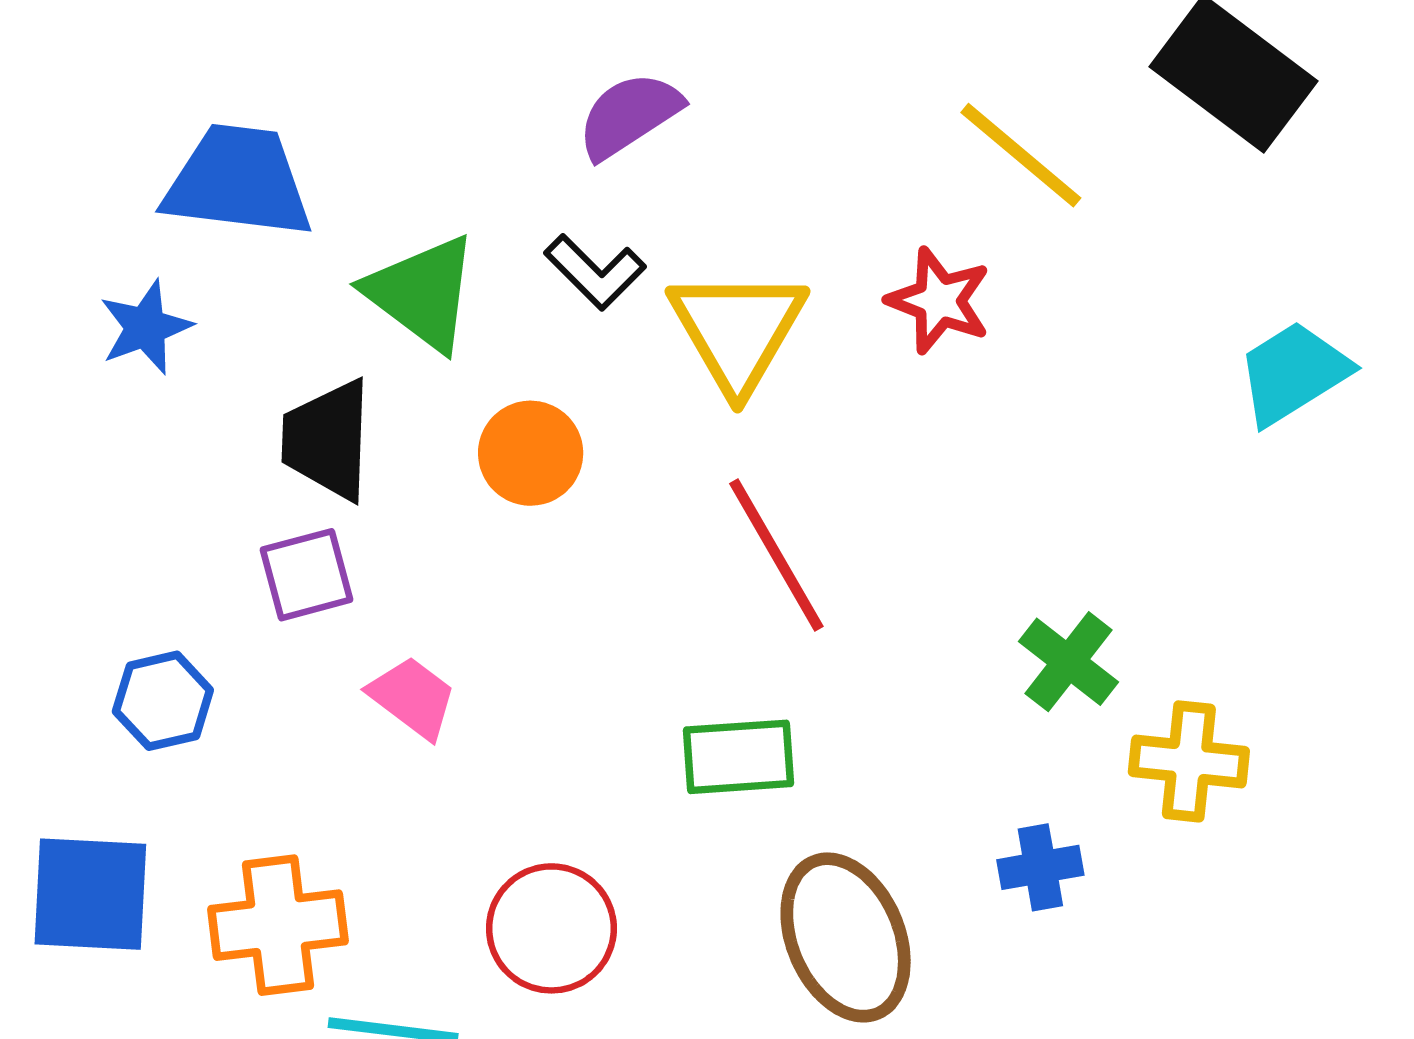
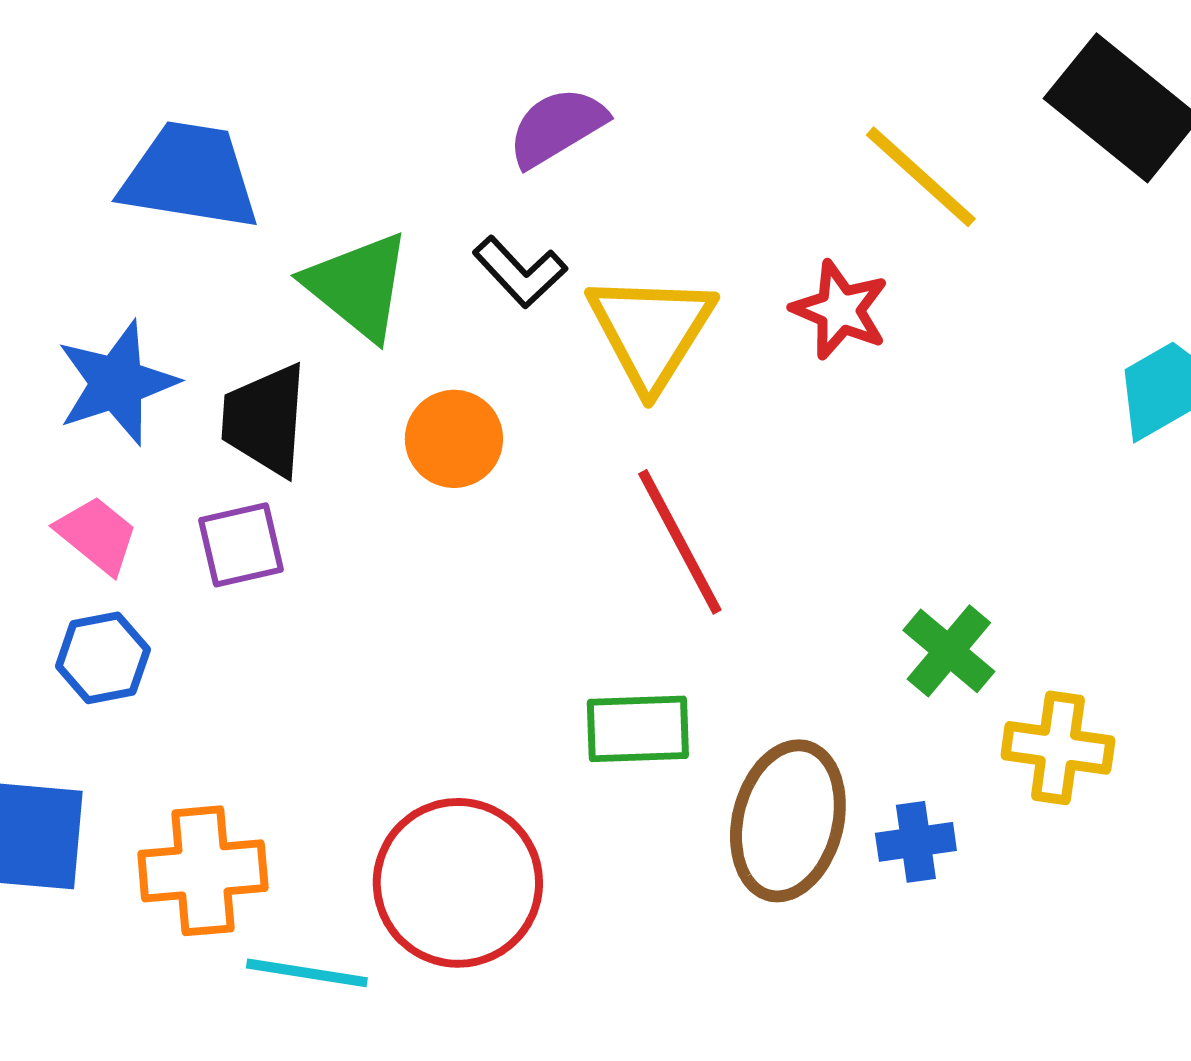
blue star: (146, 327) -> (117, 383), moved, size x1.4
pink trapezoid: (413, 697) -> (97, 535), moved
red circle: (551, 928) -> (458, 883), size x1.4
brown ellipse: (846, 937) -> (788, 821), moved, turned 35

